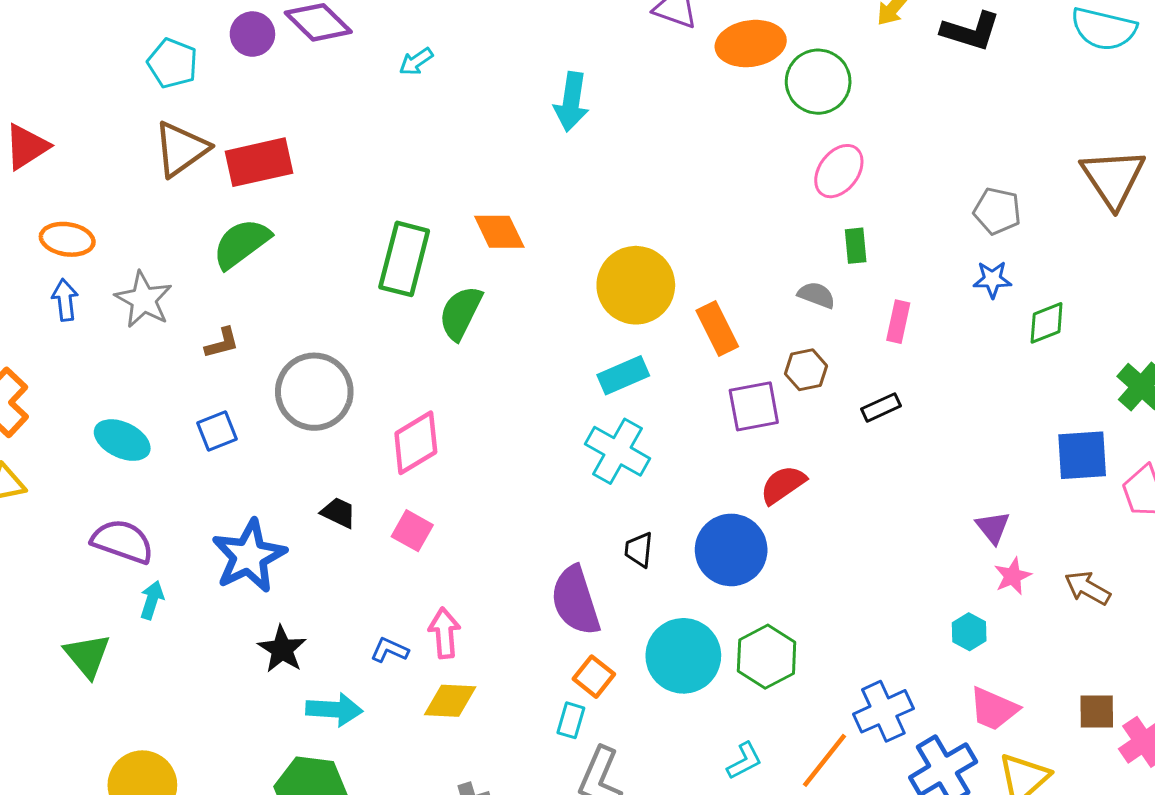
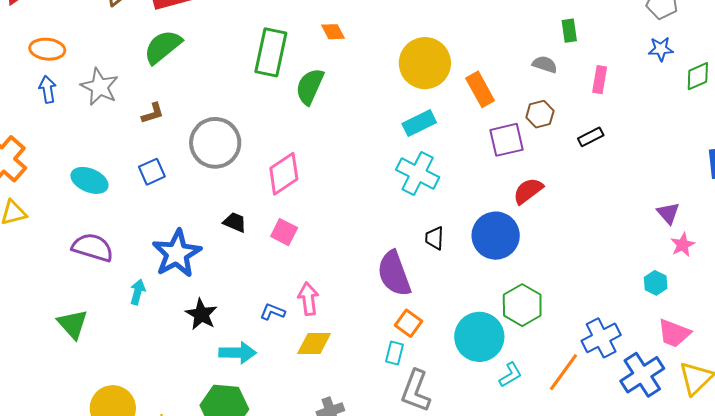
orange diamond: (499, 232) -> (333, 32), size x0.7
cyan arrow: (152, 600) -> (138, 292), moved
cyan circle: (683, 656) -> (479, 337), moved

